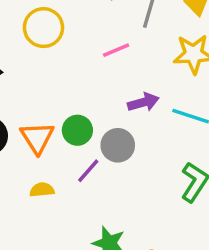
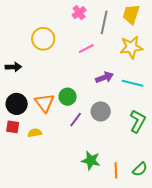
gray circle: (118, 145) -> (101, 111), moved
yellow semicircle: (42, 190) -> (35, 133), moved

